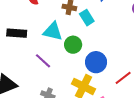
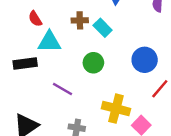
cyan triangle: (53, 31) -> (49, 42), moved
blue circle: (96, 62) -> (145, 60), moved

